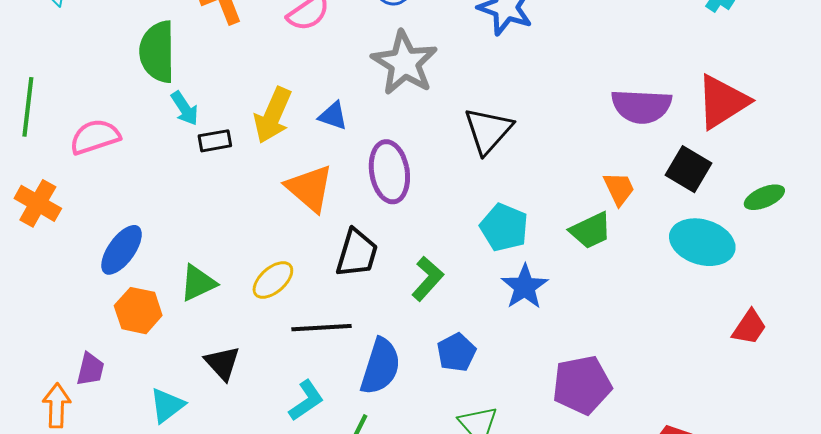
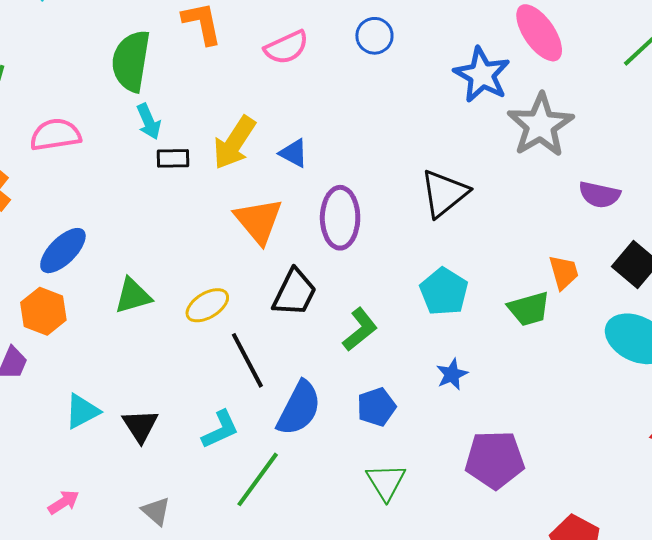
gray star: (404, 63) -> (540, 125), moved
purple semicircle: (641, 106) -> (599, 195), size x0.7
blue star: (525, 287) -> (452, 374), moved, size x0.7
orange hexagon: (138, 311) -> (43, 311), moved
black line: (322, 328) -> (247, 360), turned 56
black triangle: (222, 363) -> (140, 426), moved

